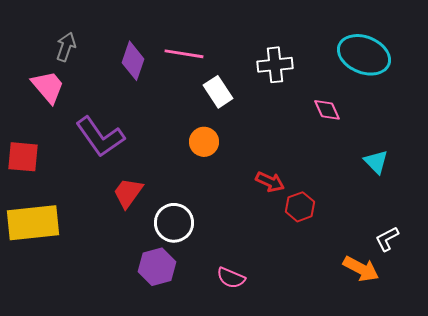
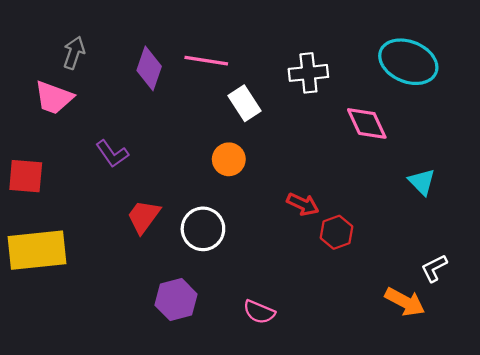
pink trapezoid: (48, 87) -> (54, 98), turned 150
pink diamond: (327, 110) -> (367, 123), size x1.4
purple L-shape: (100, 137) -> (112, 154), size x0.6
white circle: (174, 223) -> (203, 229), moved

